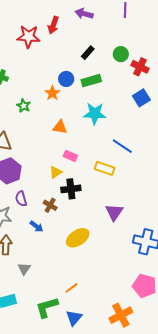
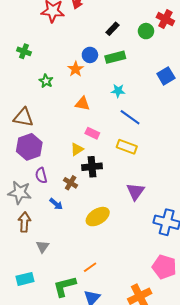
red cross: (140, 67) -> (165, 19), moved
cyan star: (95, 114) -> (118, 91), size x0.6
blue line: (122, 146) -> (130, 117), moved

